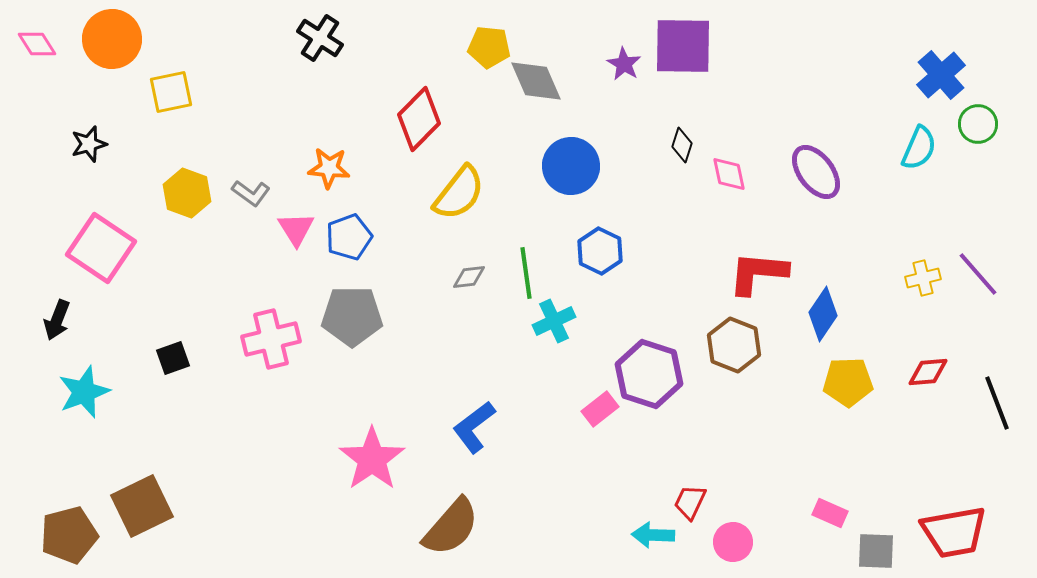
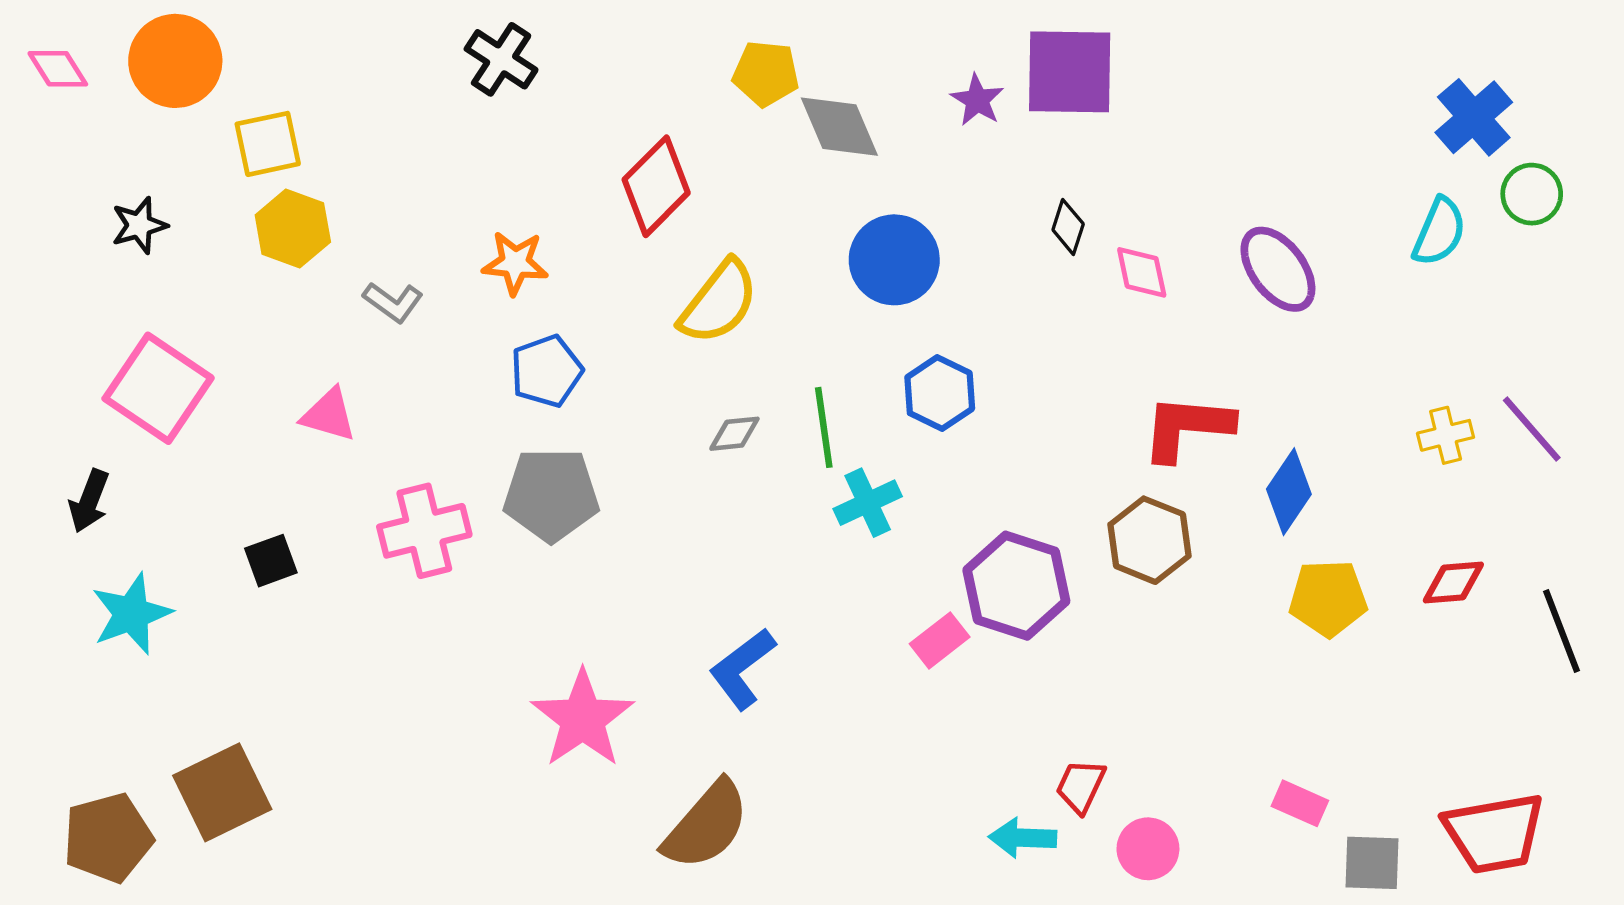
yellow hexagon: (187, 193) -> (293, 229), moved
pink triangle: (296, 229) -> (329, 415), moved, turned -42

